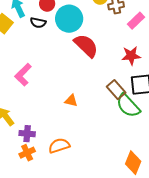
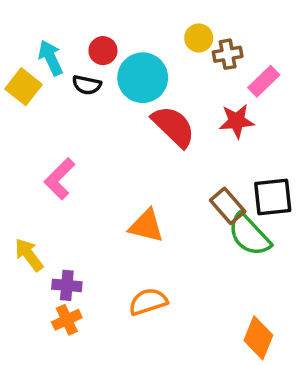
red star: (131, 56) -> (237, 121), moved
orange triangle: (71, 101) -> (146, 226), size x1.5
orange semicircle: (59, 146) -> (148, 302), moved

